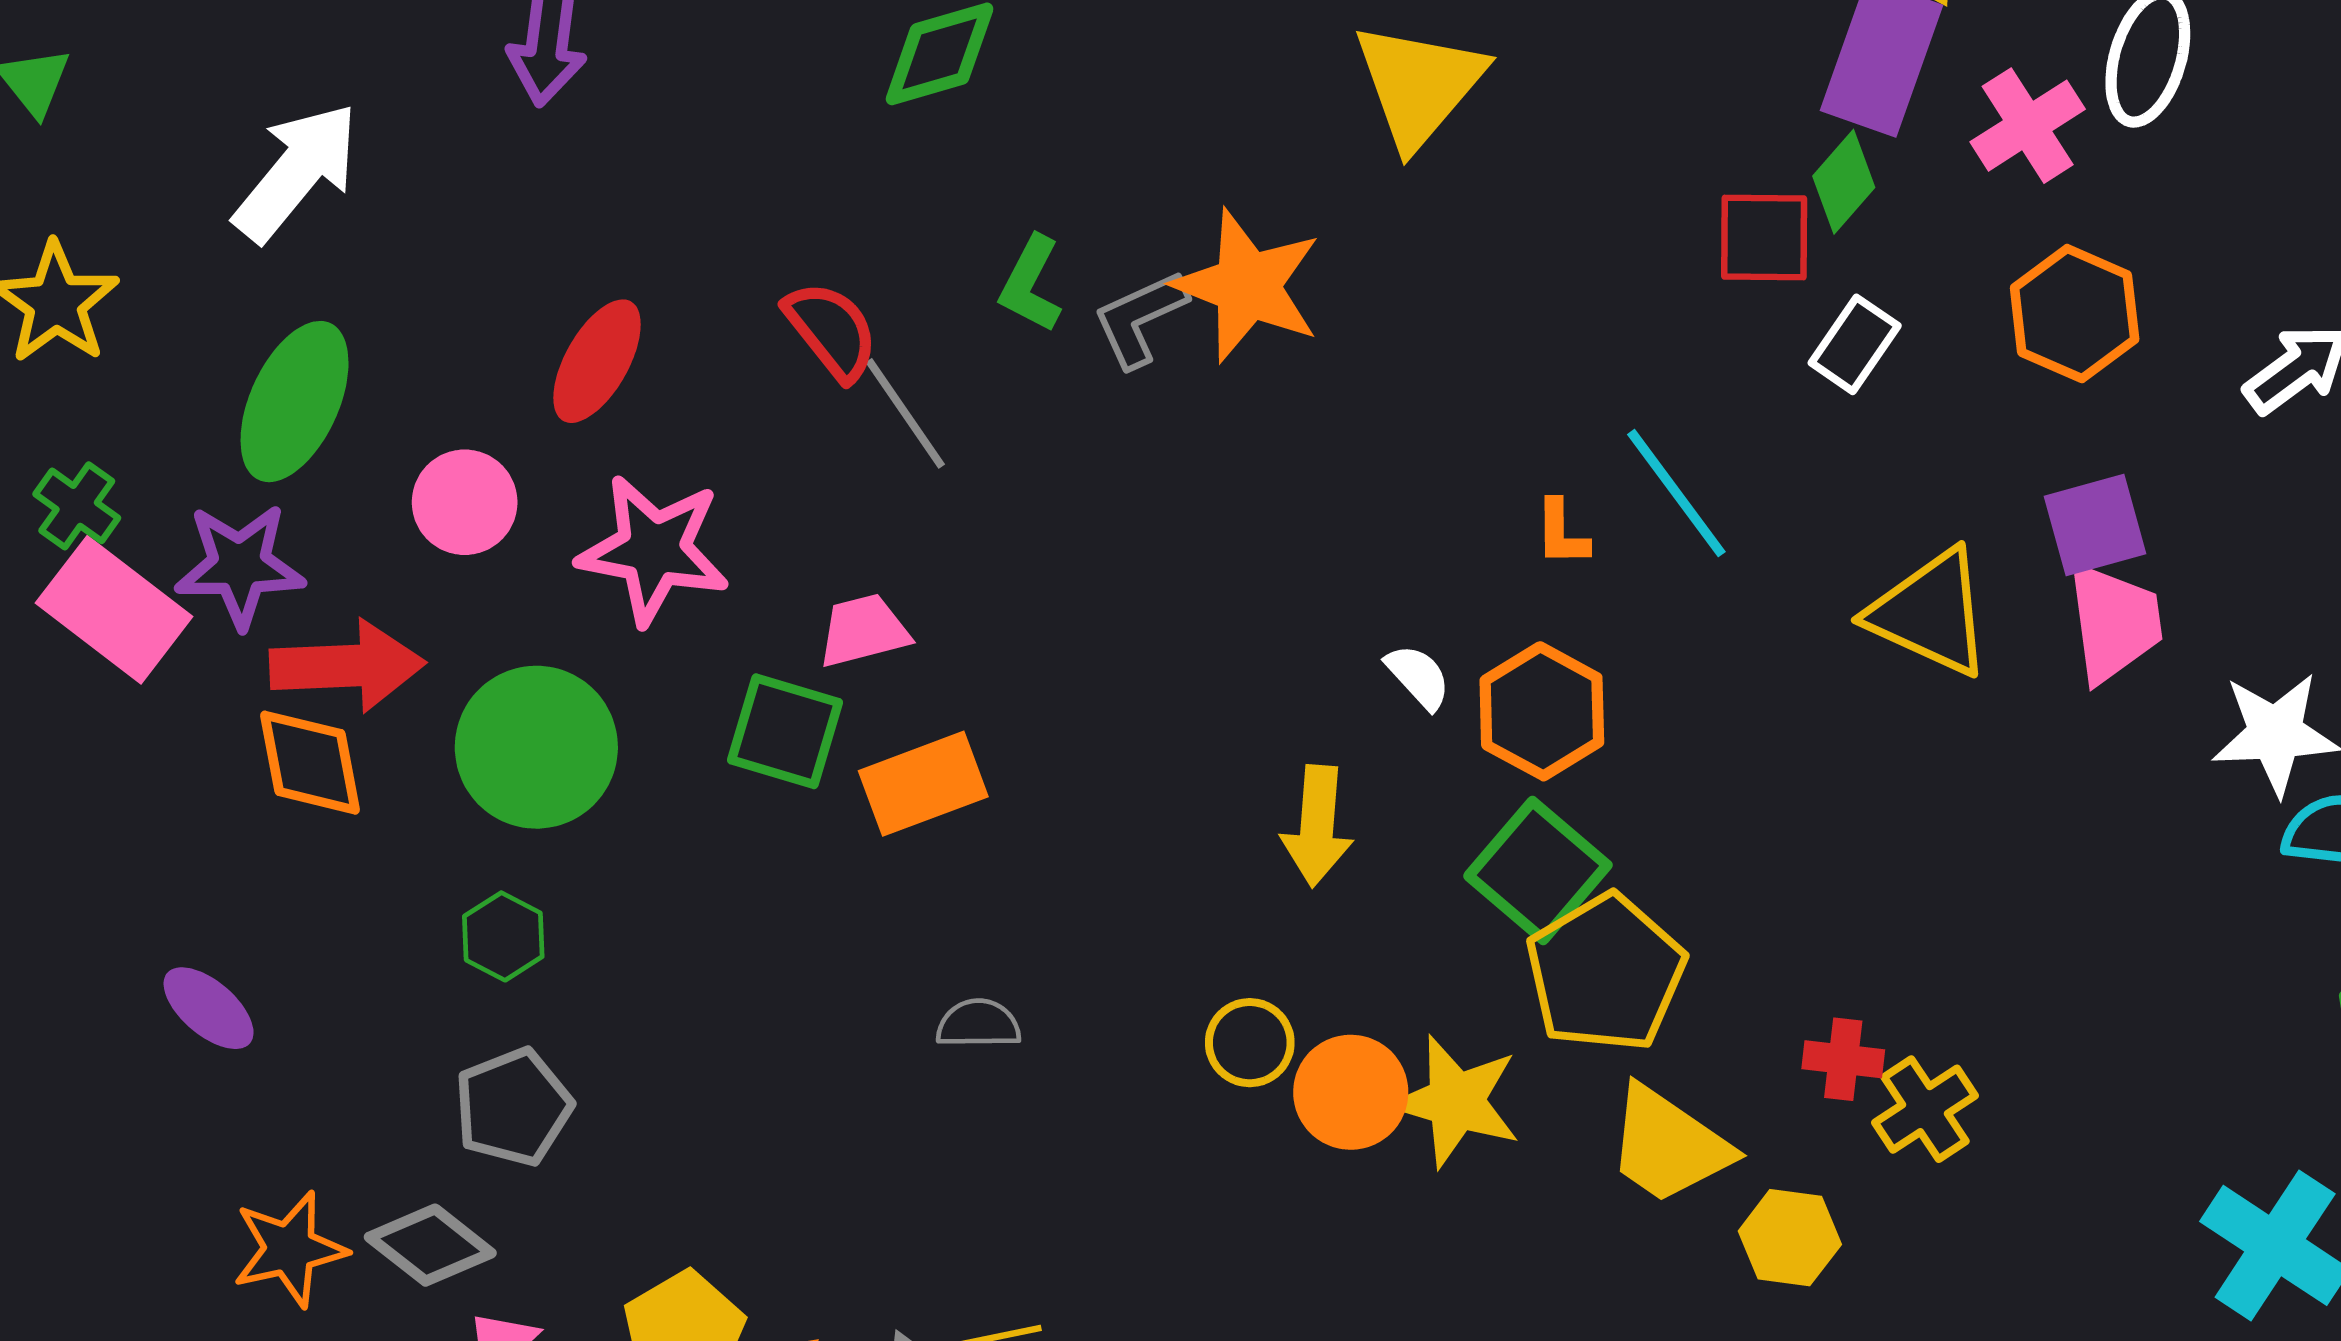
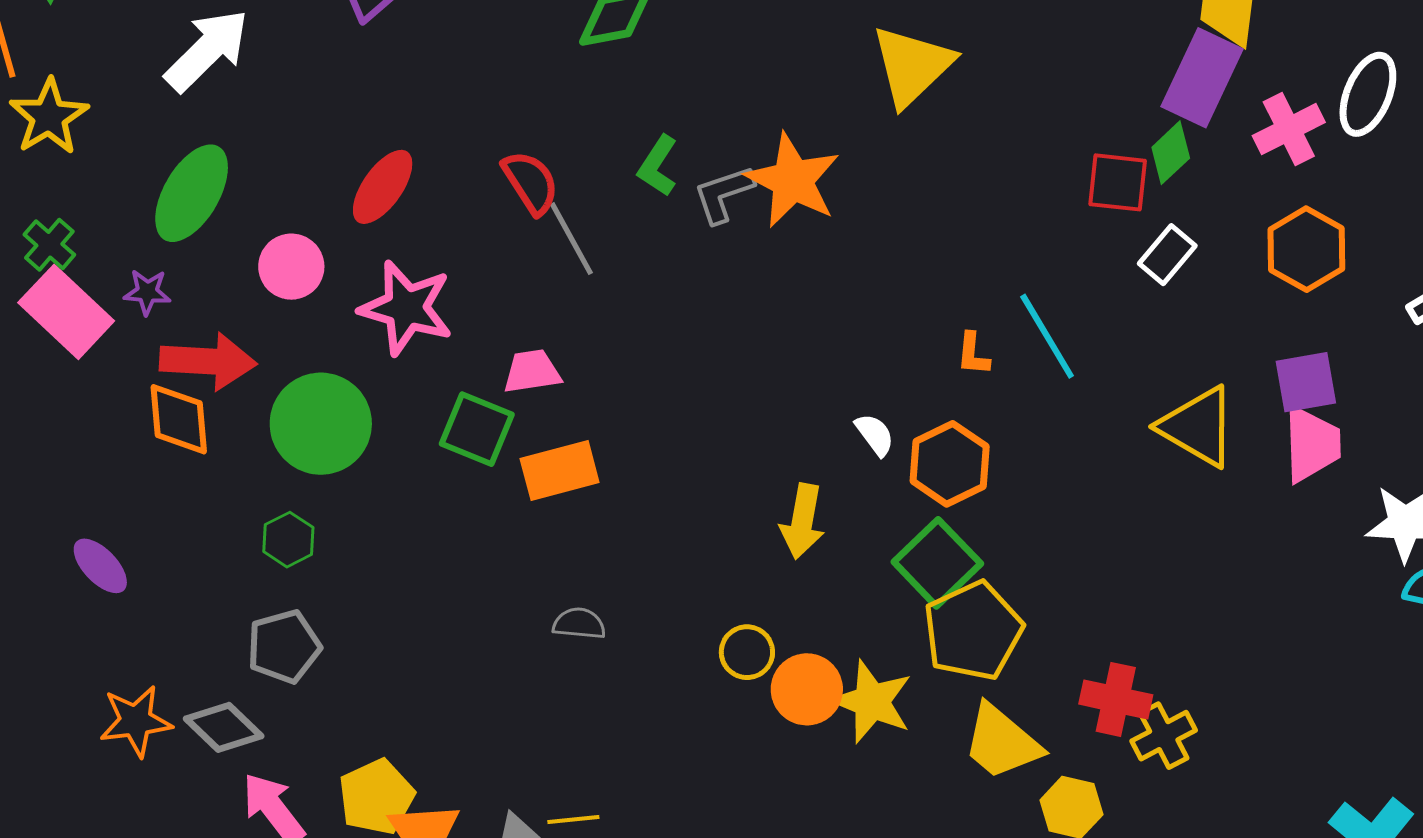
purple star: (240, 566) -> (147, 292), size x0.6
red cross: (1843, 1059) -> (1116, 699), size x1.4

